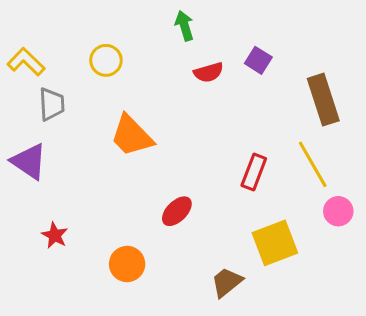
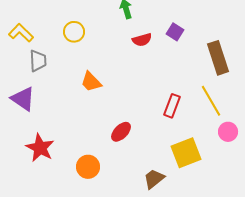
orange trapezoid: (132, 136) -> (91, 82), size x0.7
red star: (55, 235) -> (40, 148), size x1.6

